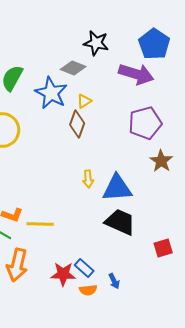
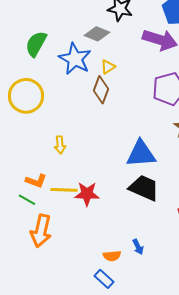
yellow arrow: (88, 179) -> (60, 145), moved
blue rectangle: (84, 268) -> (104, 279), moved
red star: (63, 274) -> (87, 194), moved

